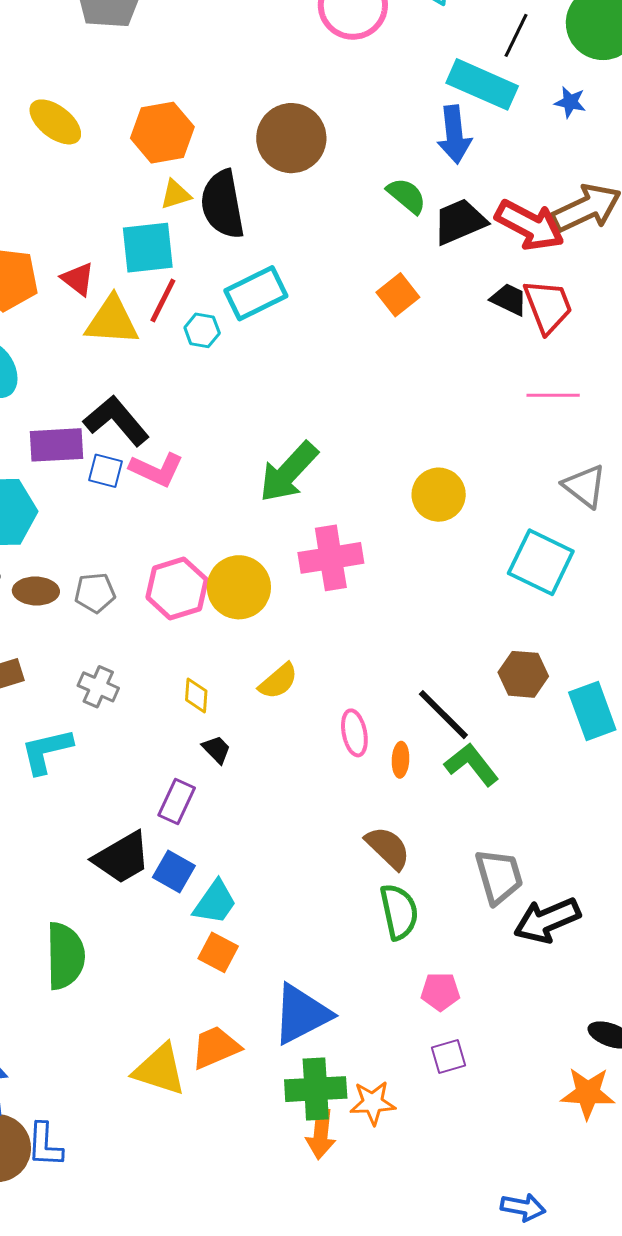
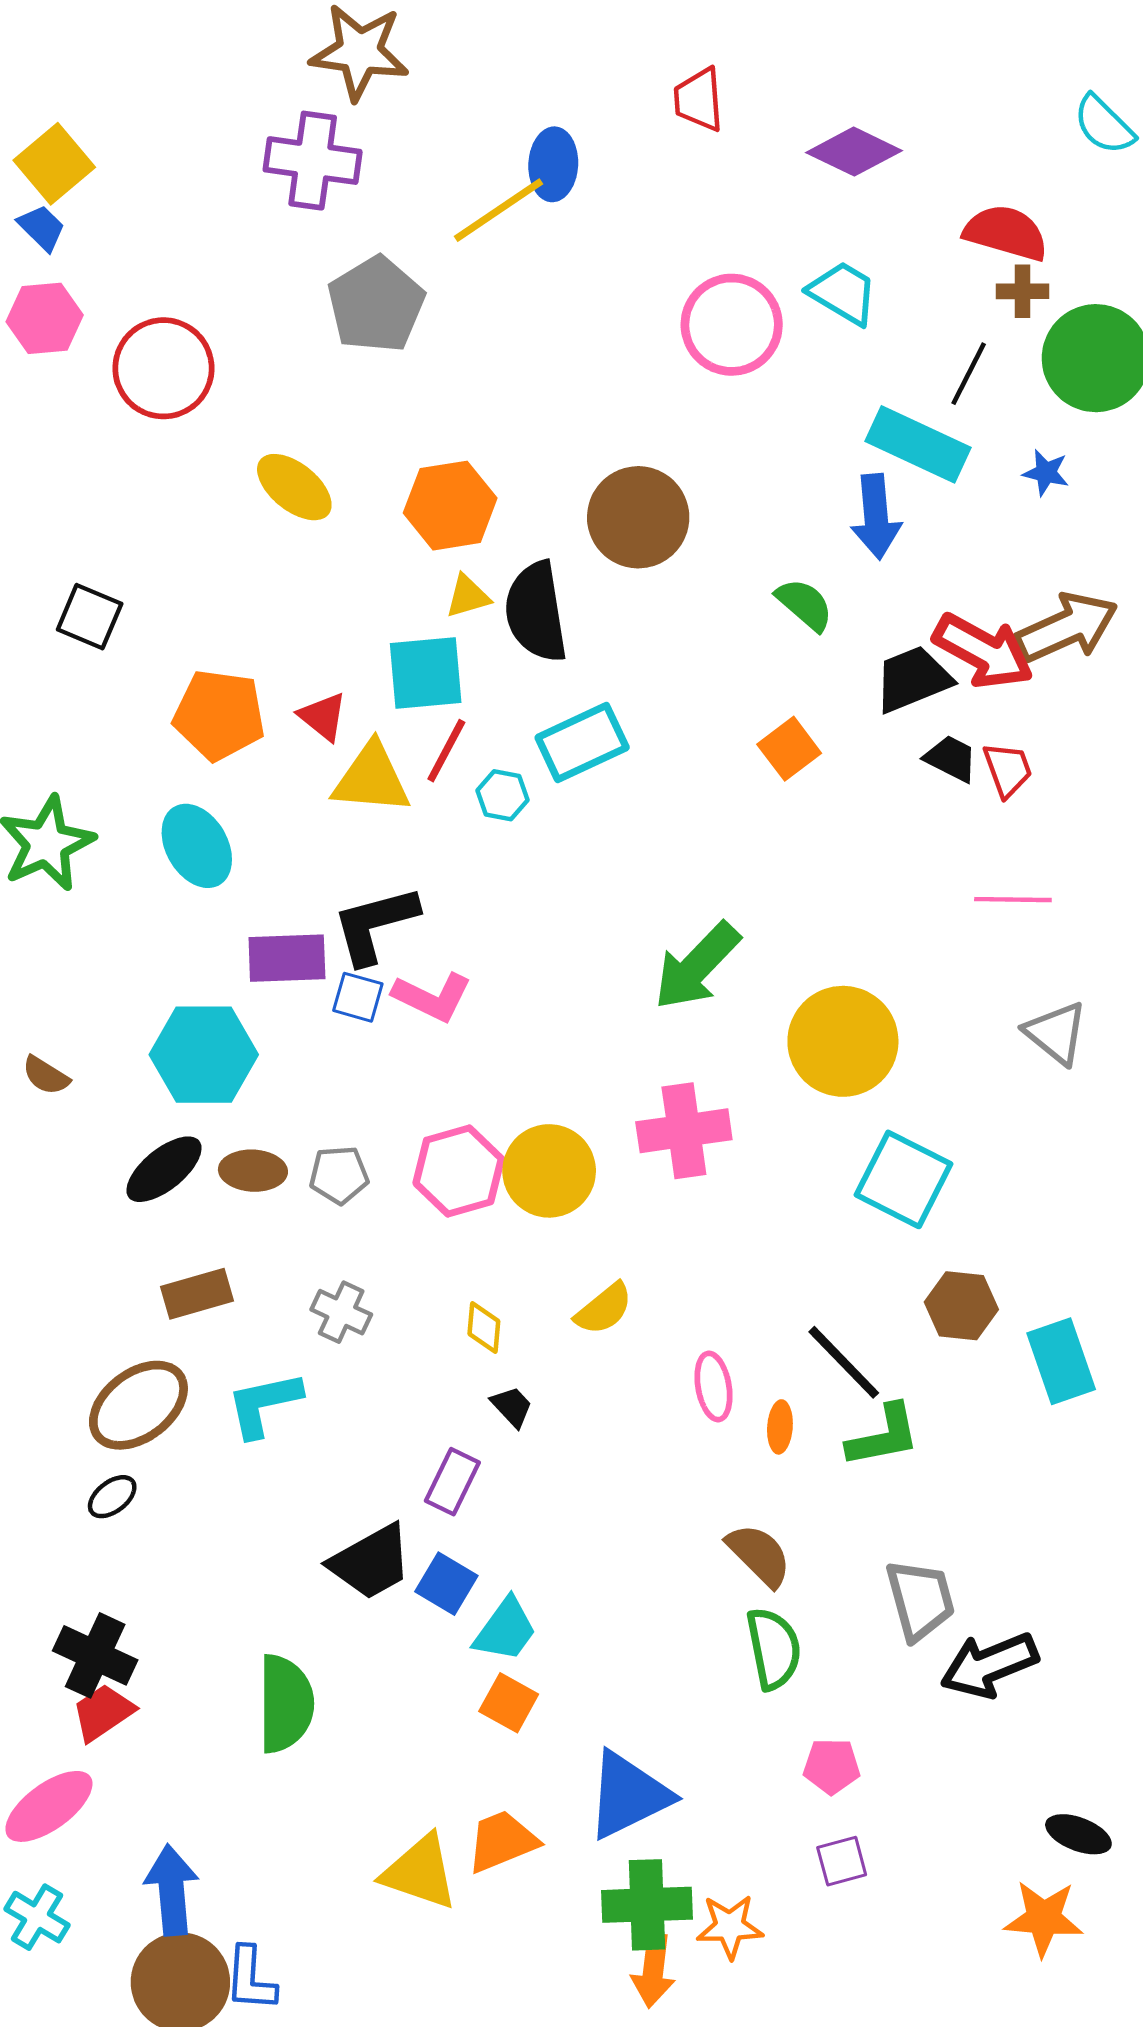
black trapezoid: (460, 222) -> (913, 679), moved
red trapezoid: (548, 306) -> (1008, 770), size x0.7
black L-shape: (116, 421) -> (375, 925), turned -66
green arrow: (289, 472) -> (697, 966), moved
yellow circle: (439, 495) -> (843, 1041), size x1.4
cyan square: (541, 562) -> (903, 1179), moved
green L-shape: (472, 764) -> (883, 1436), turned 116

